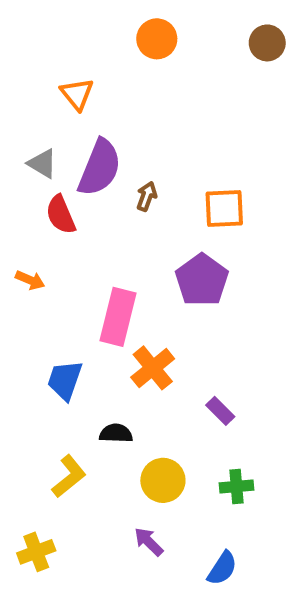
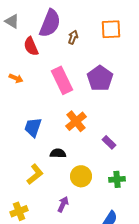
gray triangle: (42, 164) -> (12, 21), moved
orange square: (224, 209) -> (111, 29), moved
pink rectangle: (118, 317) -> (62, 80), moved, turned -40
purple arrow: (149, 542) -> (63, 204), moved, turned 70

